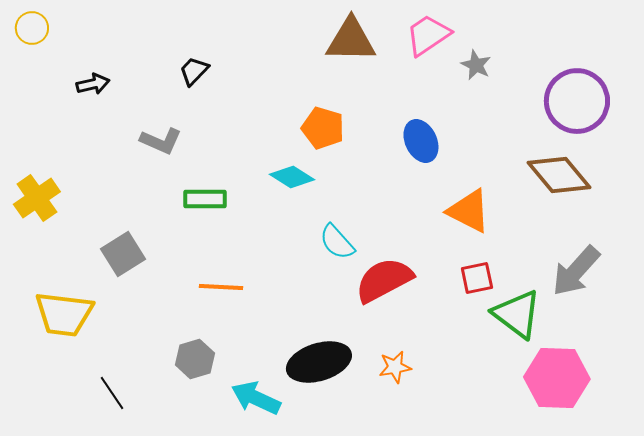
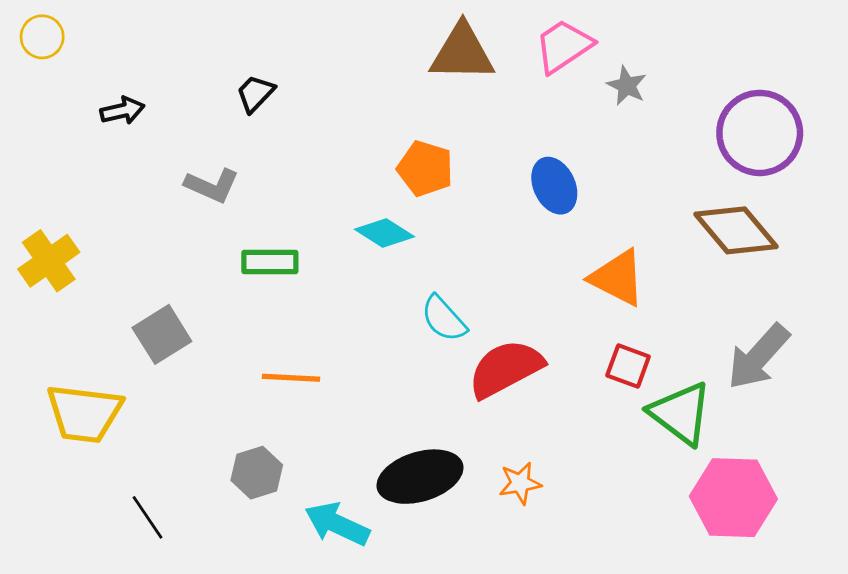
red square: (477, 278) -> (628, 366), turned 32

